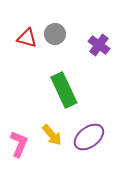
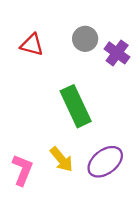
gray circle: (55, 34) -> (85, 39), moved

